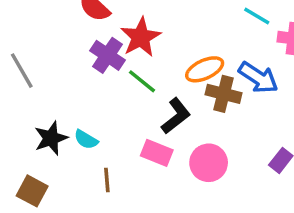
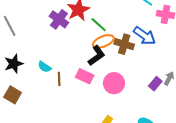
orange ellipse: (205, 69) -> (103, 41), moved
green line: (142, 81) -> (99, 25), moved
black star: (51, 138) -> (14, 64), moved
brown line: (107, 180) -> (59, 79), moved

